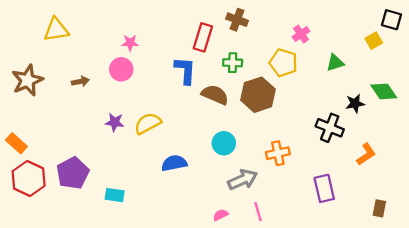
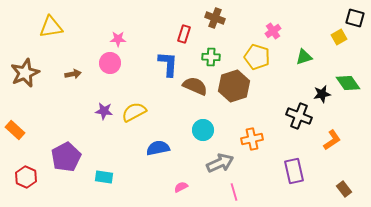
red rectangle: (203, 37) -> (184, 34), size x0.7
red hexagon: (29, 179) -> (26, 177), moved, size x0.7
brown rectangle: (379, 208) -> (344, 189), turned -49
pink semicircle: (220, 215) -> (181, 187), moved

